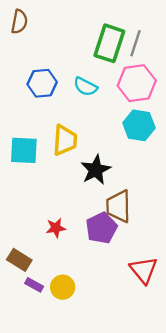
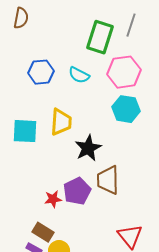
gray line: (136, 43) -> (131, 25), moved
purple pentagon: (101, 228) -> (77, 191), moved
brown rectangle: (19, 260) -> (43, 232), moved

